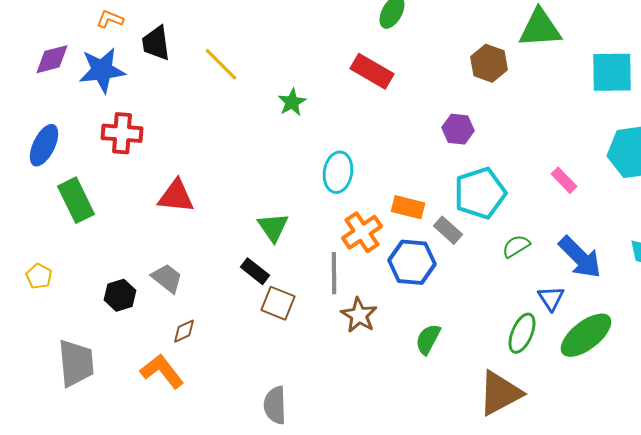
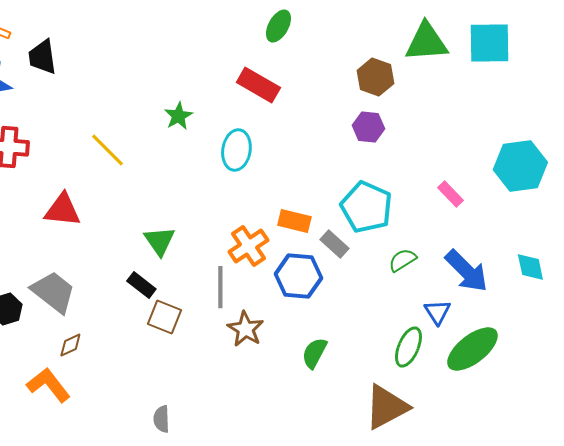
yellow line: (221, 64) -> (107, 150), moved
cyan square: (612, 72) -> (489, 43), moved
purple hexagon: (458, 129) -> (368, 127), moved
cyan ellipse: (338, 172) -> (236, 150), moved
cyan pentagon: (480, 193) -> (366, 207), turned -30
gray trapezoid: (167, 278) -> (53, 292), size x1.4
gray semicircle: (275, 405) -> (161, 419), size x0.7

